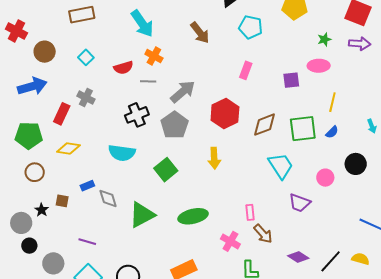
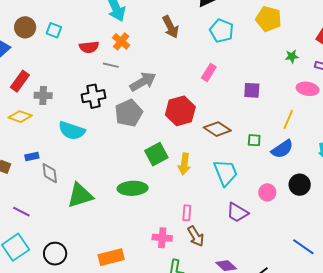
brown circle: (45, 52) -> (25, 27), moved
cyan square: (86, 57) -> (54, 30), turned -35
pink ellipse: (319, 66) -> (308, 89), moved
gray cross: (86, 98) -> (43, 95), moved, turned -36
brown diamond: (265, 125) -> (217, 129), turned 44
green square: (303, 129) -> (254, 140), size x0.5
blue semicircle: (332, 132) -> (282, 149), size x1.6
yellow arrow: (214, 158) -> (184, 164), moved
green square: (166, 170) -> (156, 154), moved
green ellipse: (193, 216) -> (133, 188), moved
pink cross: (230, 241) -> (162, 238), turned -36

